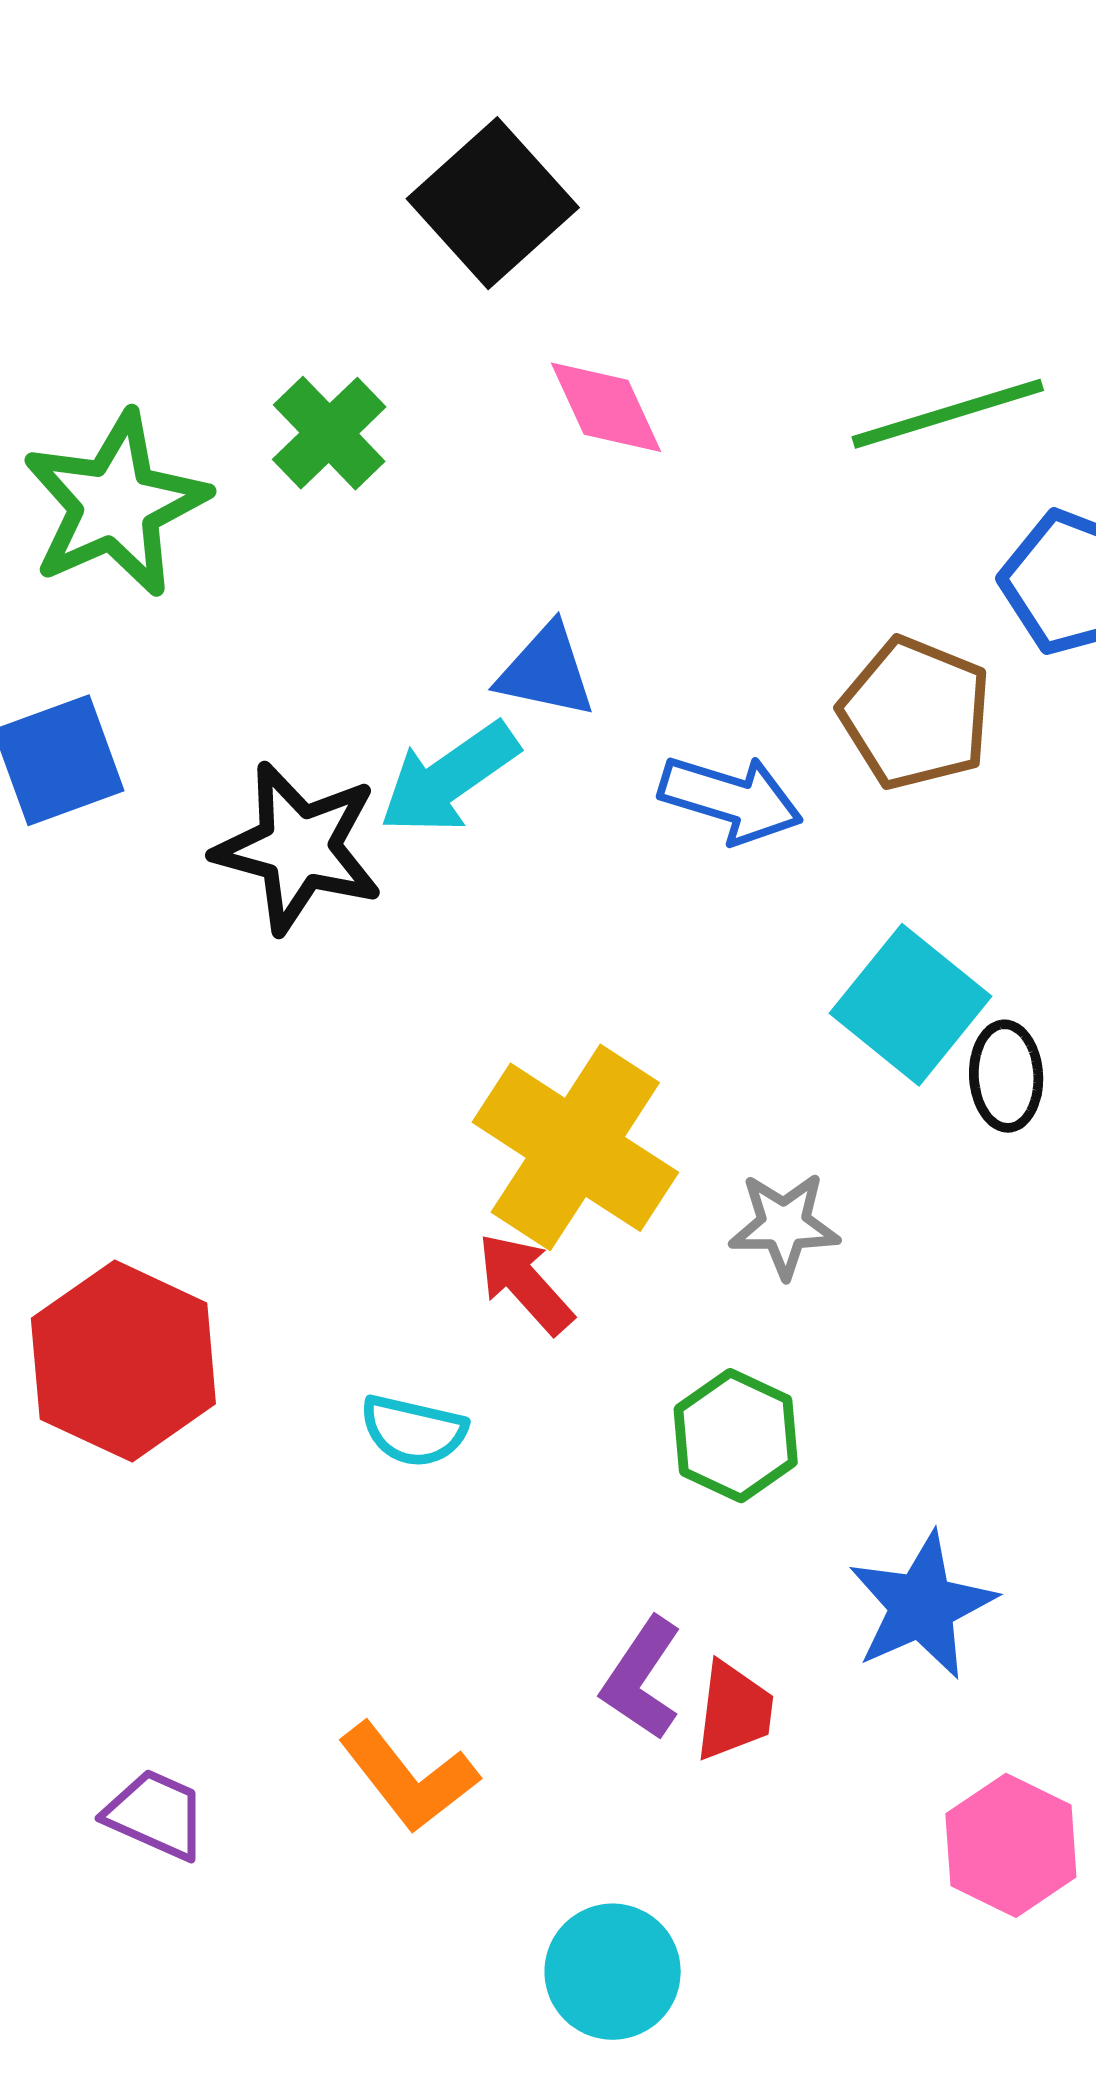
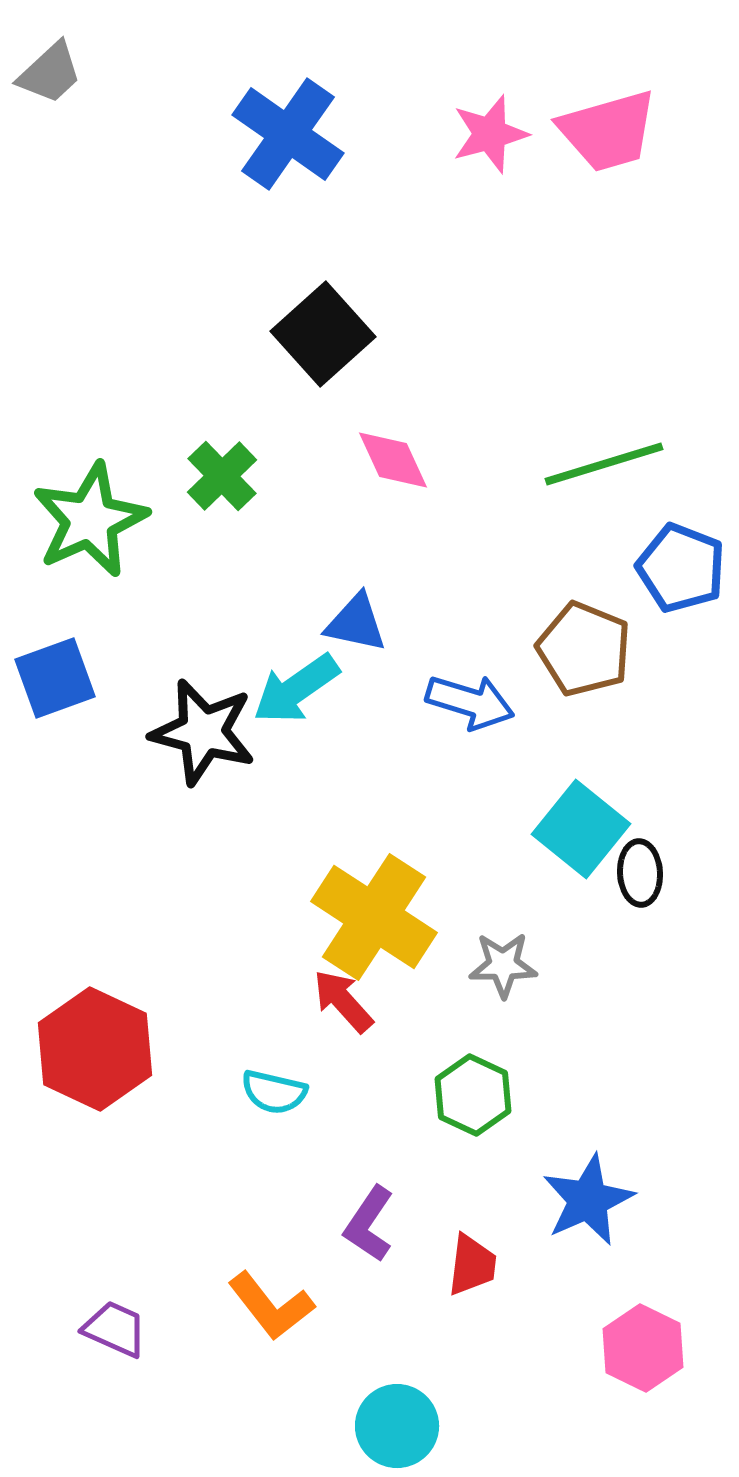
purple L-shape: (642, 1679) -> (369, 1224), moved

